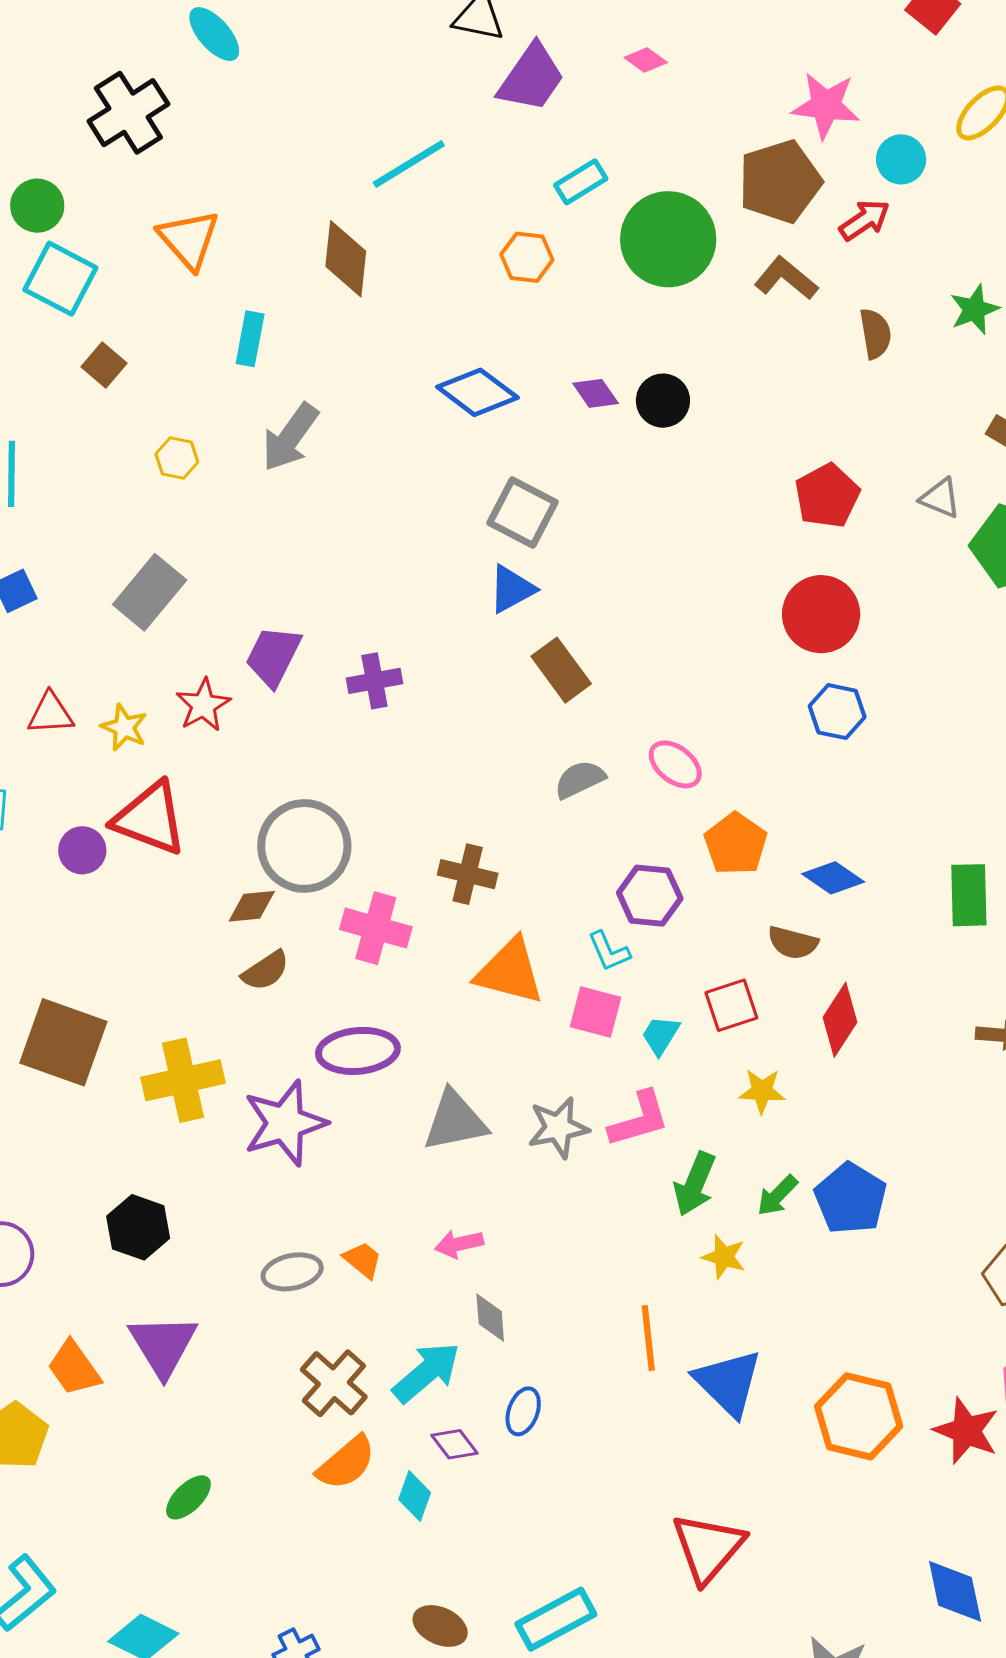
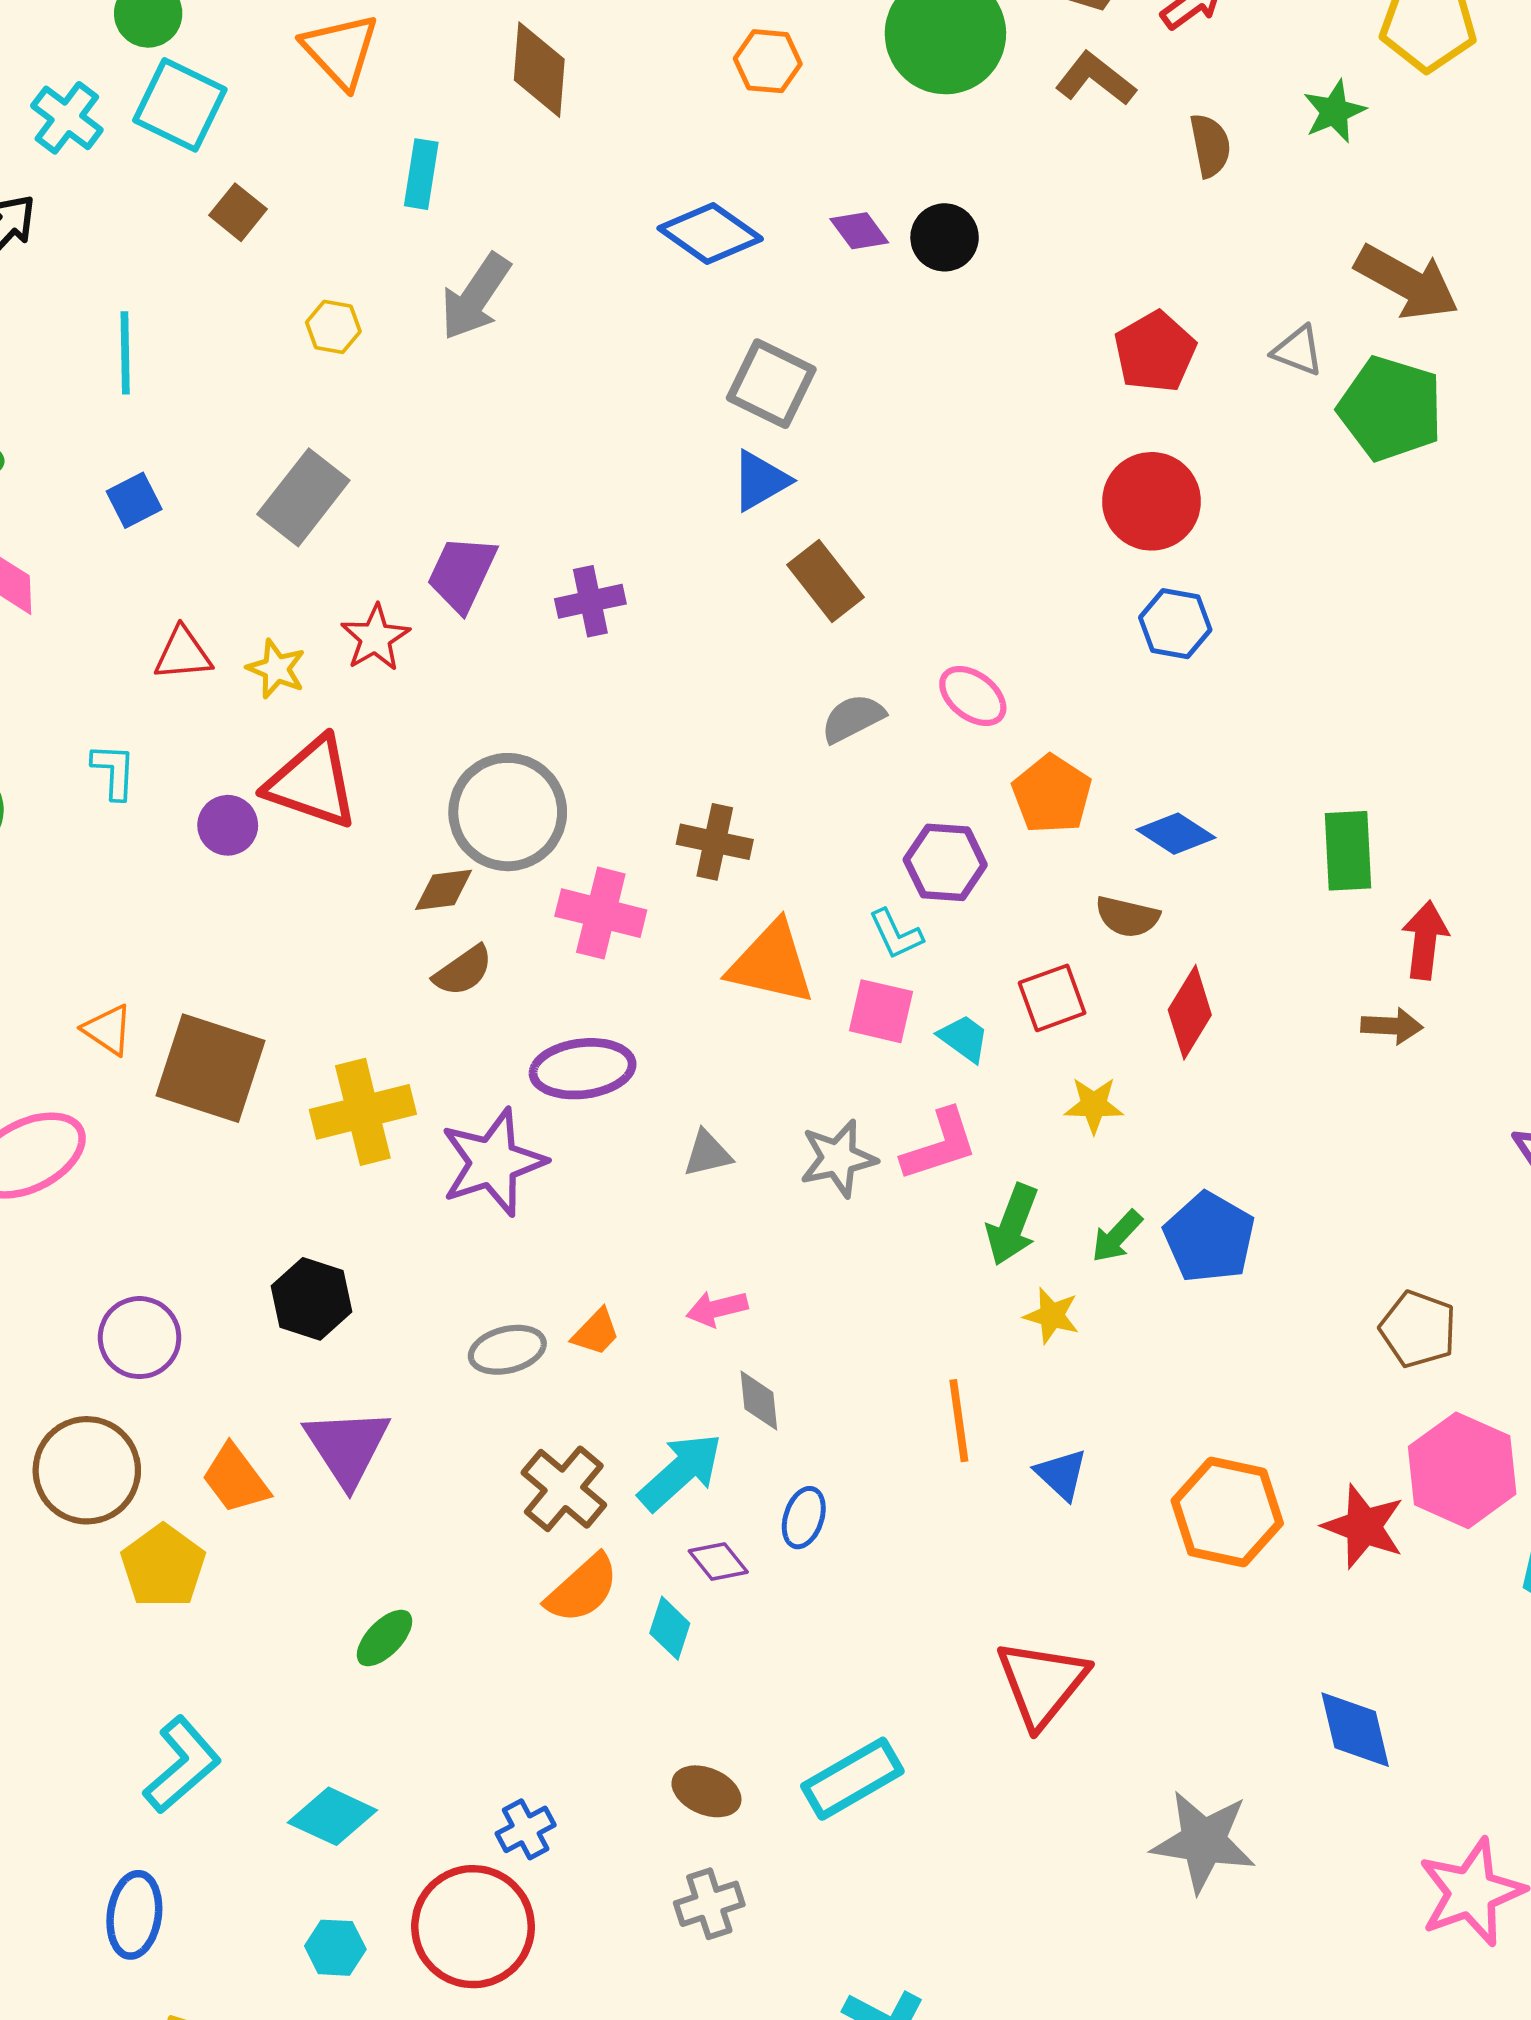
cyan trapezoid: (661, 1035) -> (964, 1038), turned 96
gray triangle: (455, 1121) -> (707, 1154), size x0.6
orange trapezoid: (363, 1260) -> (596, 1332), turned 96
blue triangle: (728, 1383) -> (1061, 1474), size x0.6

